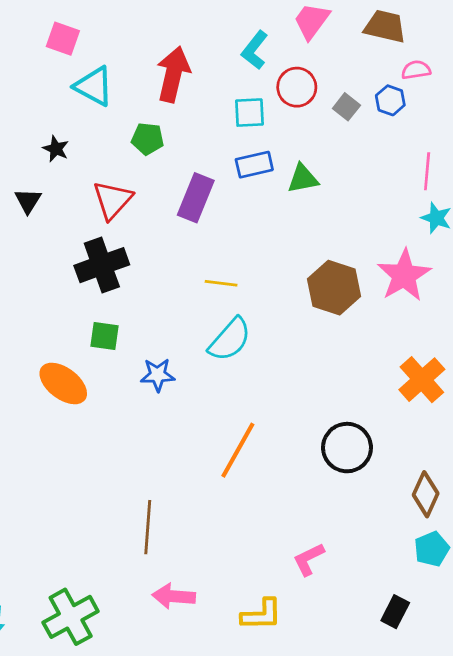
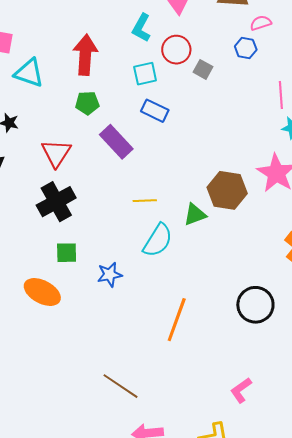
gray square: (346, 107) -> (203, 69), moved
green pentagon: (148, 139) -> (87, 103), moved
blue rectangle: (254, 165) -> (155, 111), turned 48
green triangle: (303, 179) -> (195, 215), moved
purple rectangle: (196, 198) -> (116, 142), turned -56
brown line: (148, 527) -> (121, 386), turned -51

